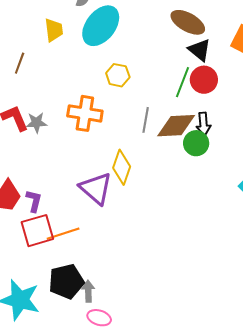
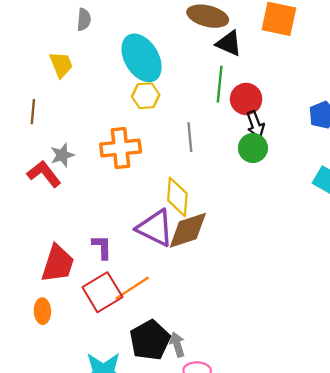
cyan ellipse: (101, 26) -> (142, 58), moved, turned -54
red circle: (204, 80) -> (246, 99), moved
gray star: (36, 123) -> (62, 155), moved
brown diamond: (176, 126) -> (188, 230), moved
purple L-shape: (34, 201) -> (102, 247), moved

